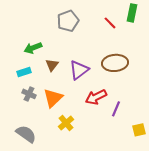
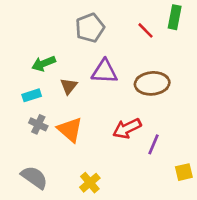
purple triangle: (79, 70) -> (104, 71), moved, turned 40
orange triangle: (53, 98) -> (70, 130), turned -35
yellow cross: (66, 123) -> (90, 183), moved

